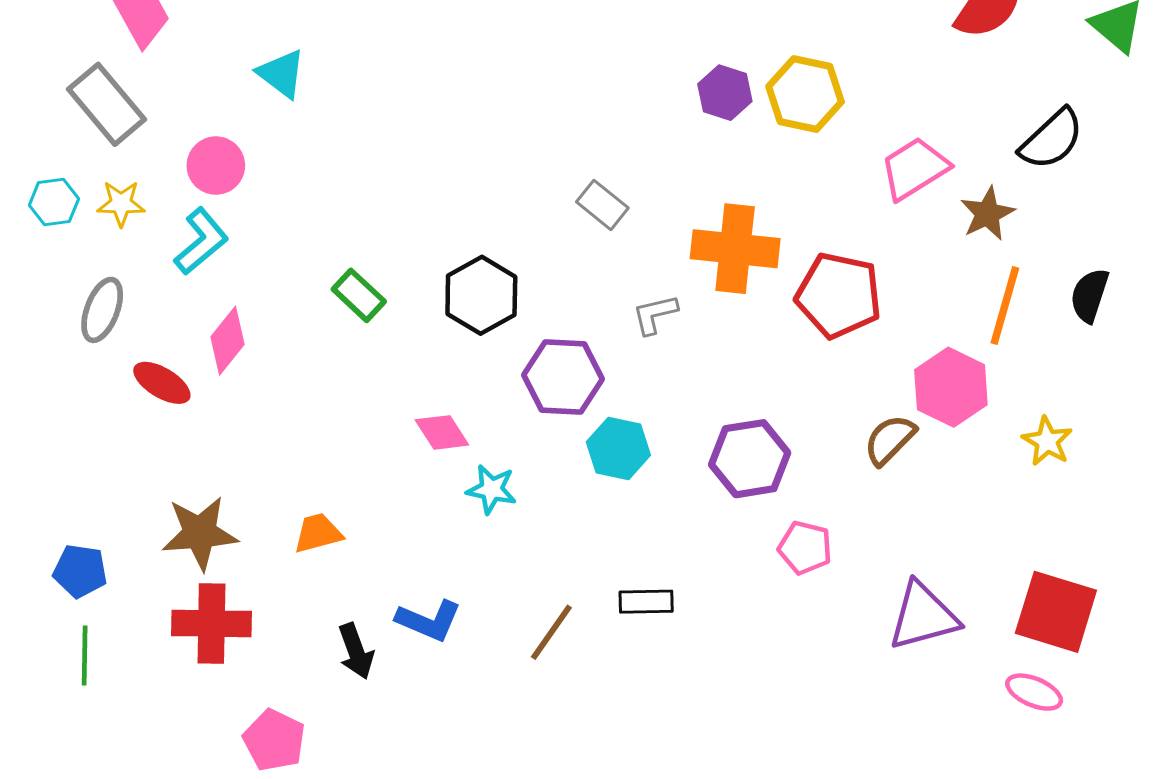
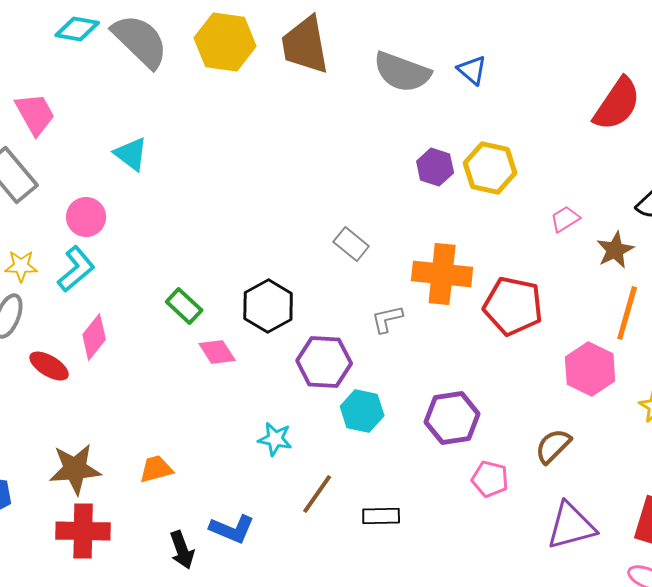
pink trapezoid: (914, 168) -> (565, 219), size x0.6
yellow star: (121, 203) -> (21, 266), moved
pink diamond: (442, 432) -> (217, 352), moved
brown semicircle: (890, 440) -> (553, 446), moved
brown line: (551, 632) -> (317, 494), moved

